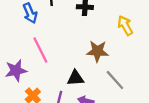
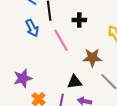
pink line: (40, 50) -> (61, 40), moved

